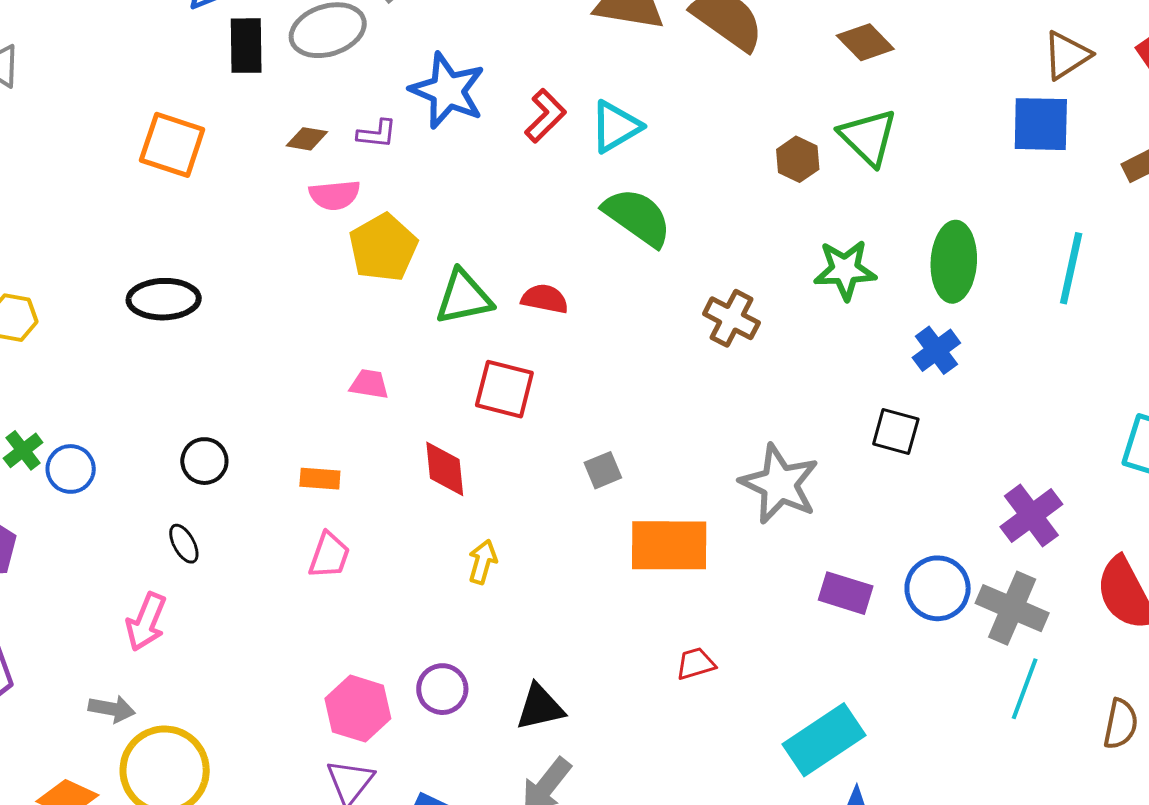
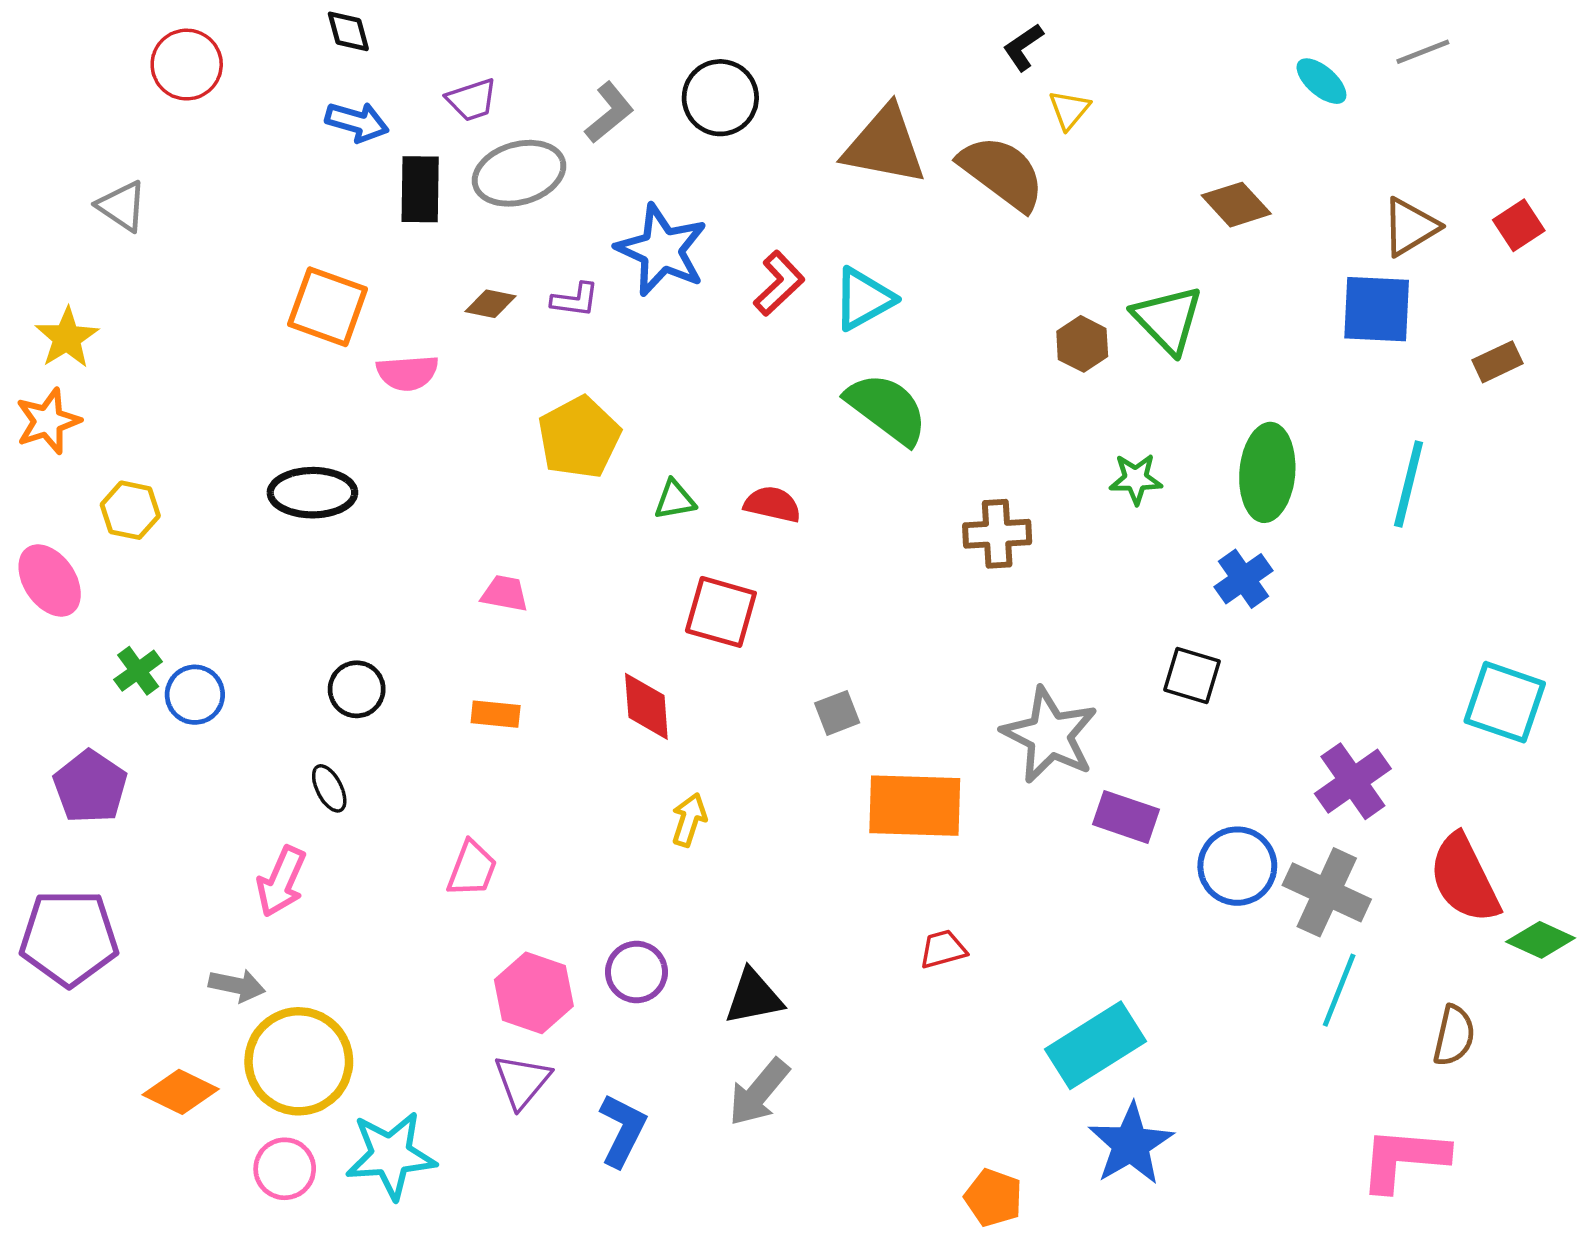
brown diamond: (865, 42) -> (1236, 205), moved
pink semicircle: (335, 195) -> (407, 373), moved
green star: (845, 270) -> (1136, 479), size x0.7
green triangle: (464, 297) -> (675, 500), size x0.6
brown cross: (731, 318) -> (997, 534), turned -32
pink trapezoid: (369, 384) -> (505, 593), moved
pink trapezoid: (329, 555) -> (472, 869), moved
purple rectangle: (846, 593) -> (1126, 817), moved

